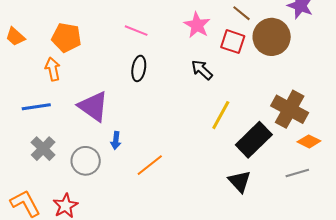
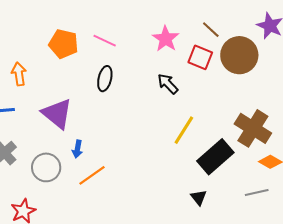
orange pentagon: (66, 38) -> (64, 44), moved
orange line: (150, 165) -> (92, 175), moved
black triangle: (240, 181) -> (199, 197), size x0.7

